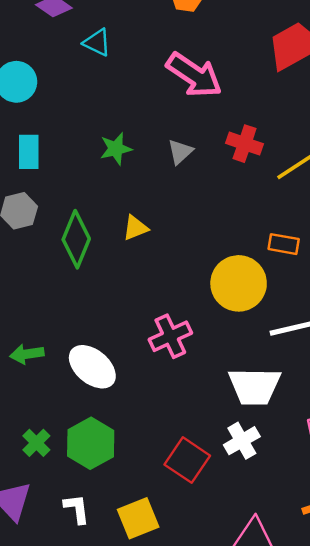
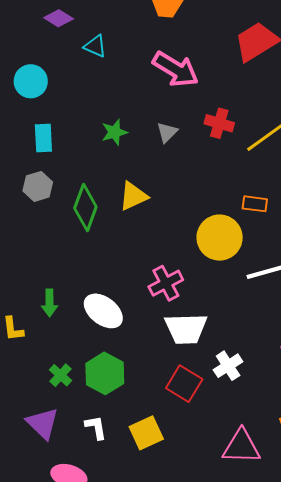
yellow triangle: (135, 228) -> (133, 196), size x1.4
green arrow: (27, 354) -> (49, 303), turned -80
white trapezoid: (255, 386) -> (186, 329), moved

